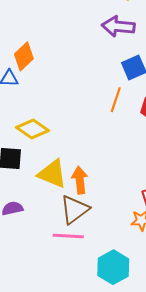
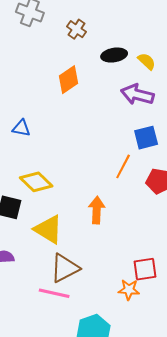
orange diamond: (24, 56) -> (68, 80), moved
orange arrow: (80, 180) -> (97, 210), moved

